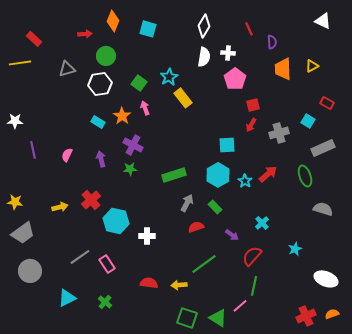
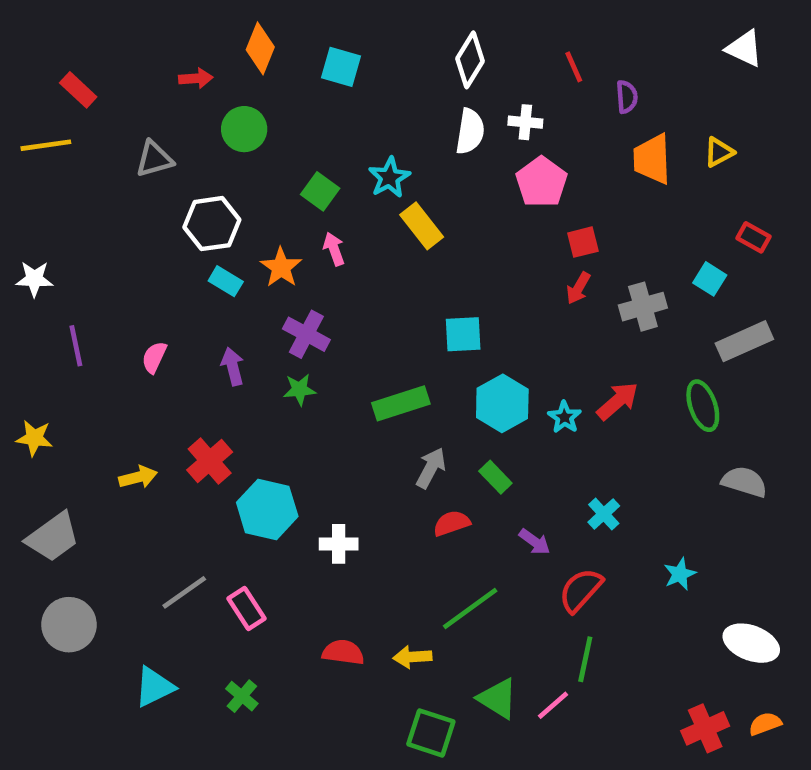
white hexagon: (100, 84) -> (212, 224), moved
cyan square: (227, 145) -> (463, 334), moved
yellow star: (15, 202) -> (34, 438), moved
green triangle: (218, 318) -> (498, 698), moved

